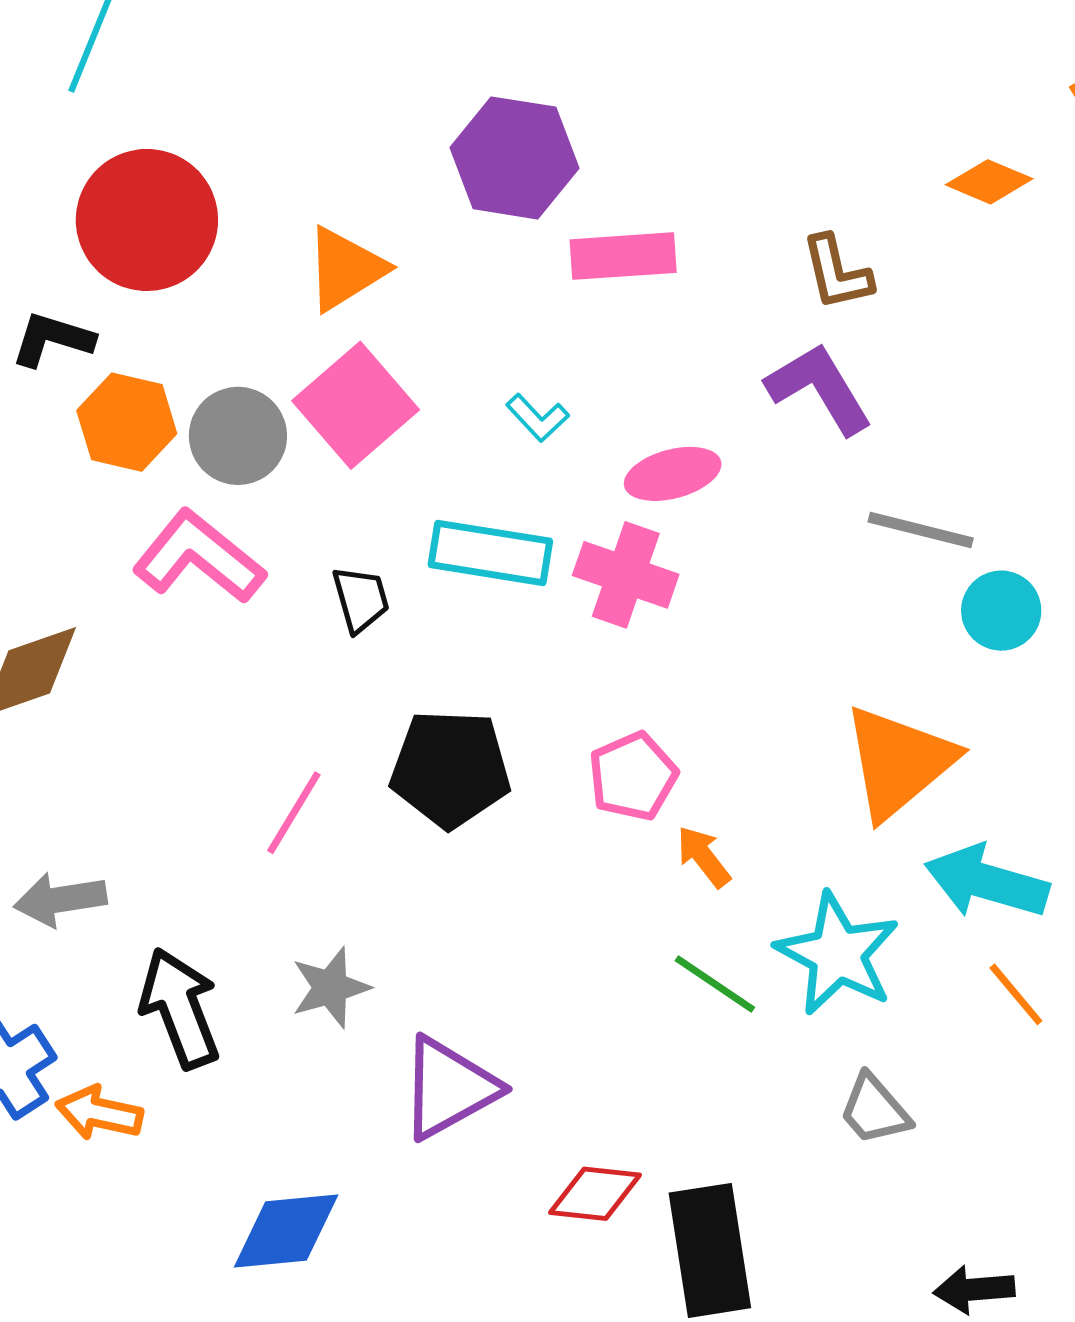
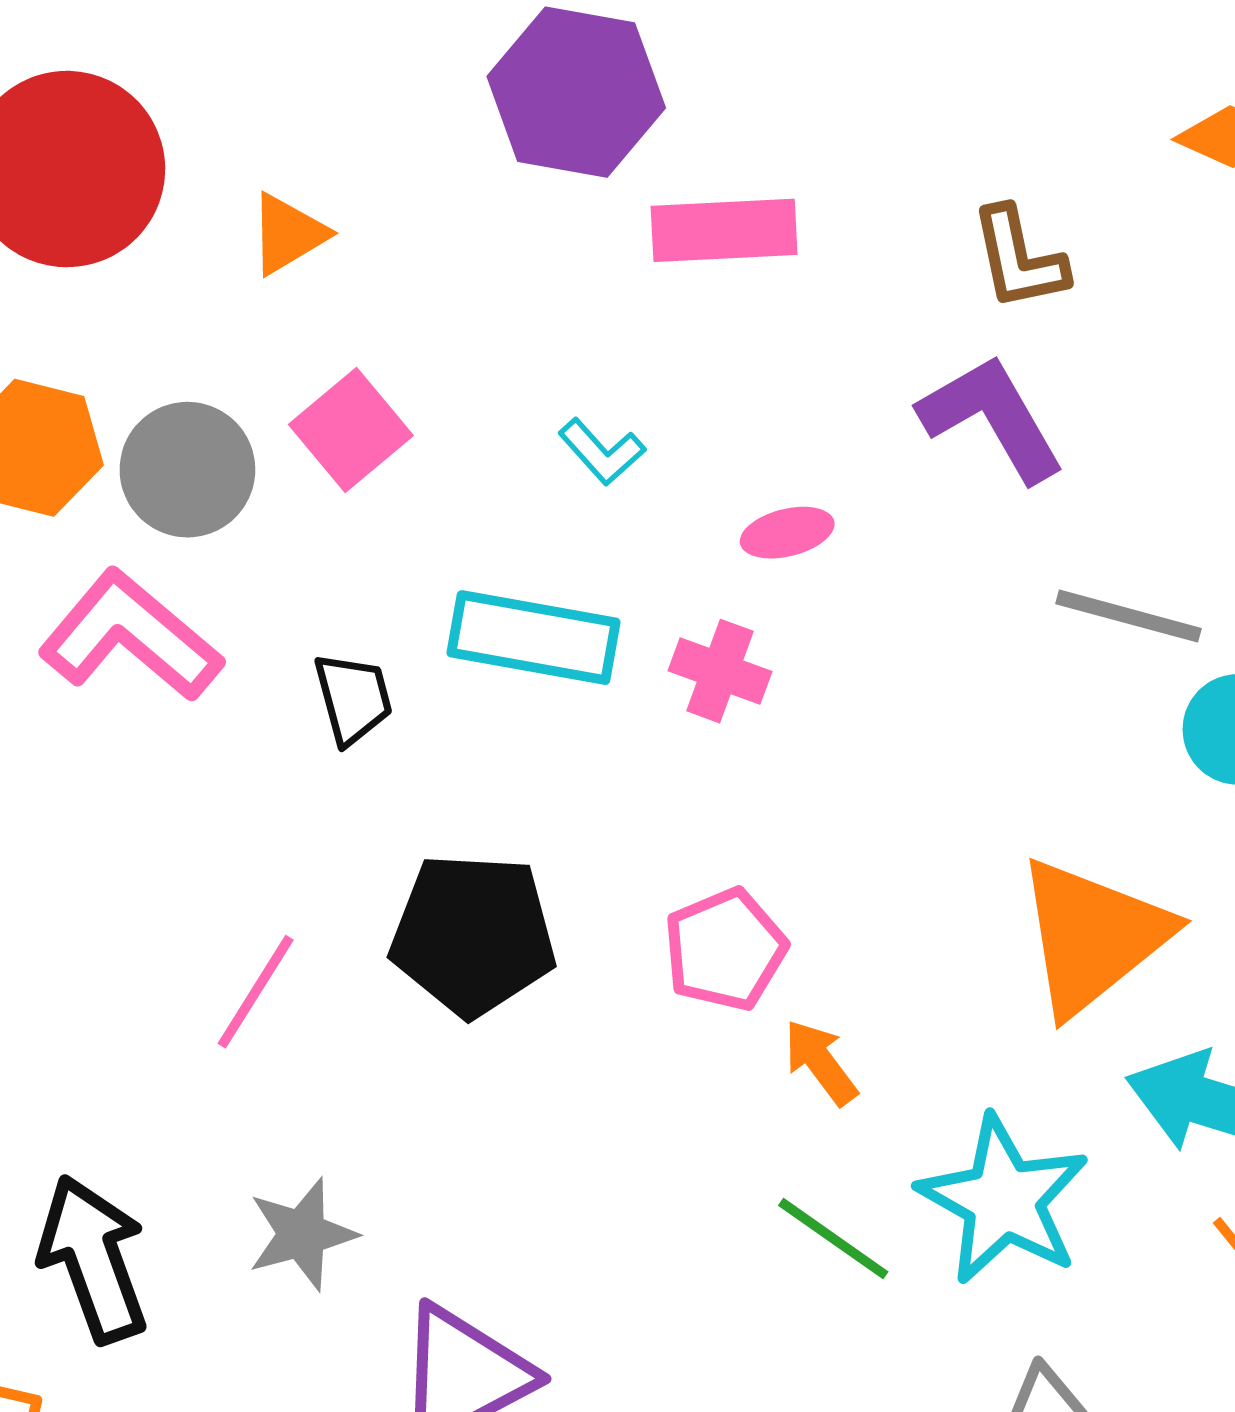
orange triangle: (345, 269) -> (288, 234), moved, size x0.7
pink square: (356, 405) -> (351, 430), size x0.7
pink ellipse: (673, 474) -> (787, 533), size x0.7
pink cross: (626, 575) -> (720, 671), size x0.7

